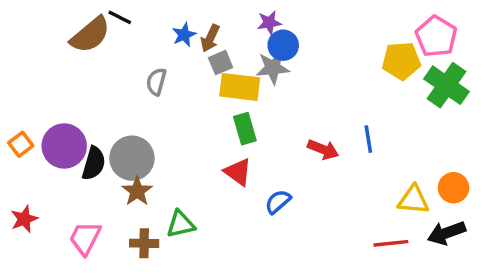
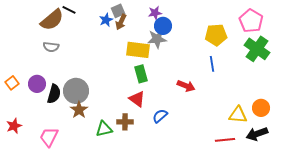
yellow pentagon: (401, 61) -> (216, 35), moved
gray square: (221, 63) -> (118, 11), moved
gray semicircle: (156, 82) -> (51, 47), moved, turned -98
blue line: (368, 139) -> (212, 64), moved
purple circle: (64, 146) -> (37, 84), size x0.7
brown cross: (144, 243) -> (125, 122), moved

